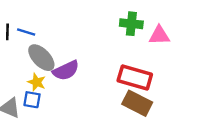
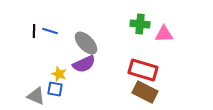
gray ellipse: (41, 58) -> (86, 43), moved

